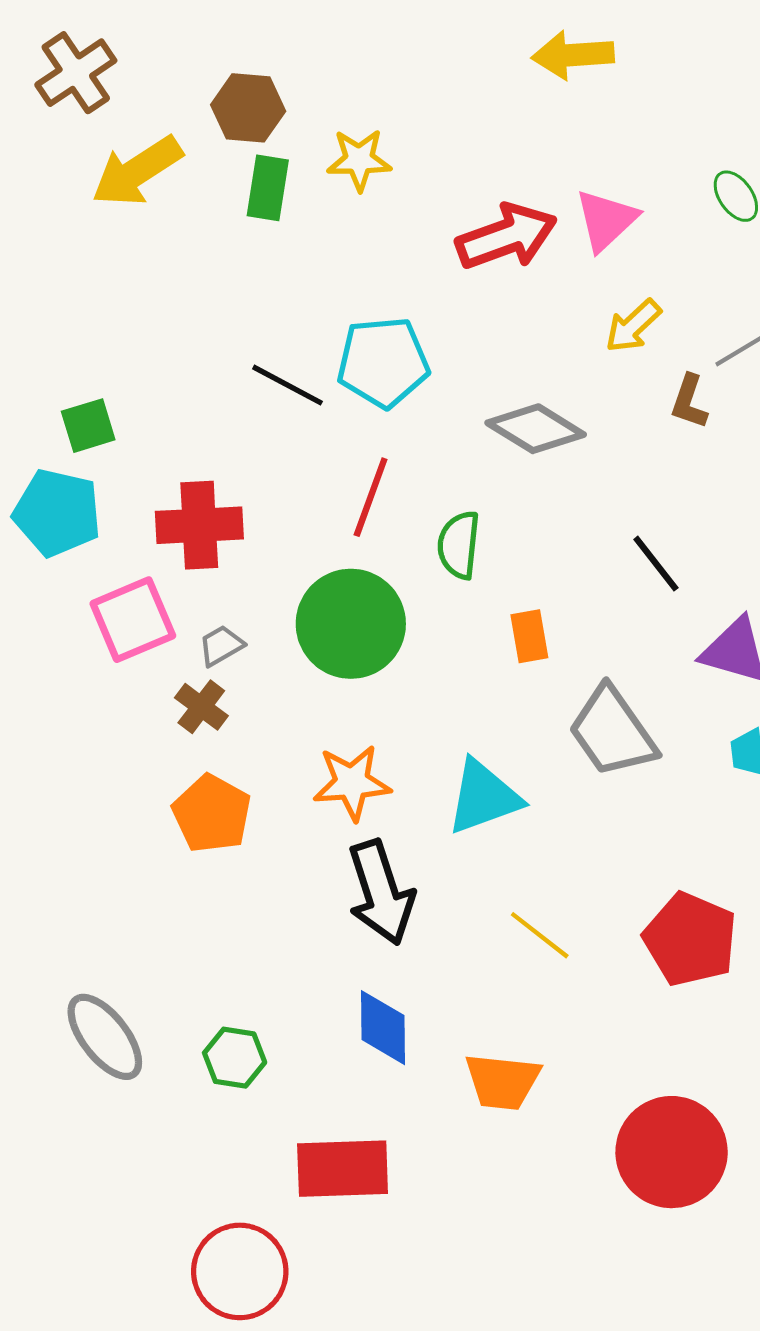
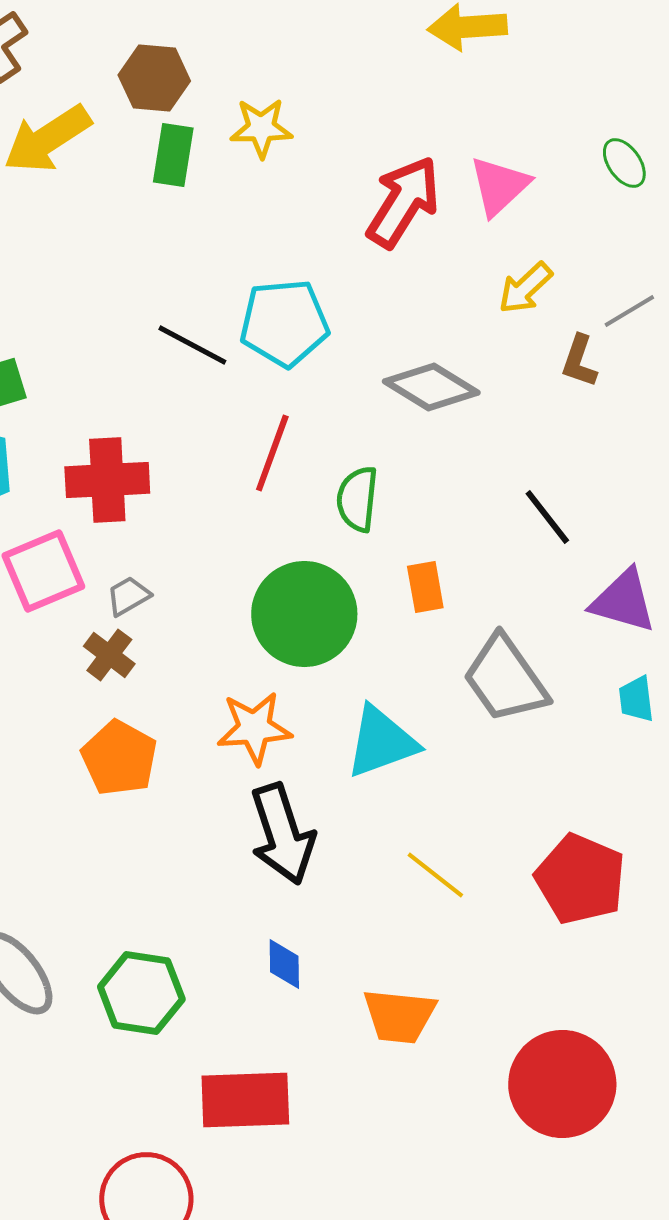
red arrow: (506, 237) -> (403, 202), turned -38
green circle: (351, 624) -> (304, 614), moved
blue diamond: (383, 1028) -> (284, 964), size x0.7
green hexagon: (235, 1058) -> (141, 993), size x1.4

